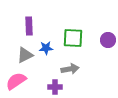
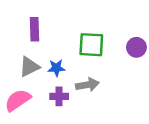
blue star: (46, 48) -> (56, 68), moved
purple cross: (55, 87) -> (59, 96), moved

